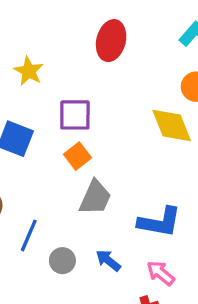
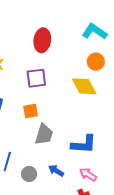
purple square: (75, 115) -> (36, 78), moved
orange square: (77, 156) -> (31, 111), turned 35

